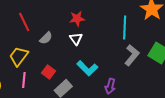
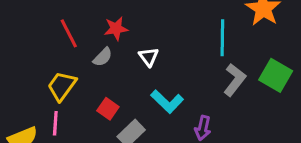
red star: (77, 19) -> (116, 28), moved
pink line: (24, 80) -> (55, 123), moved

